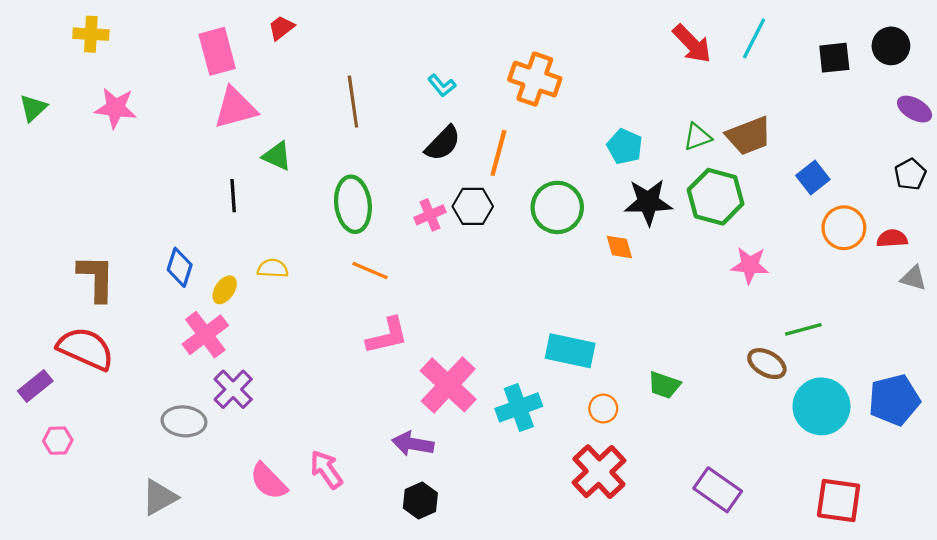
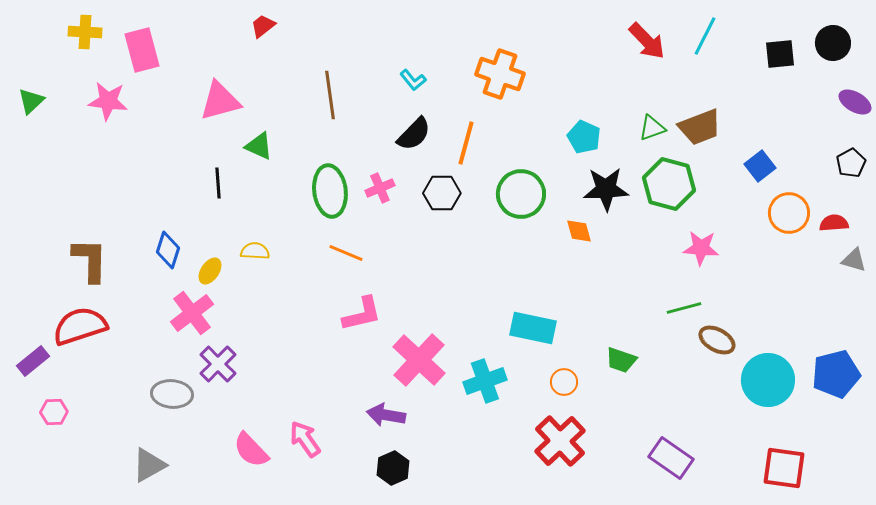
pink rectangle: (217, 51) -> (142, 50), moved
pink cross: (430, 215) -> (380, 188), moved
green line: (803, 329) -> (684, 308), moved
red semicircle: (86, 349) -> (80, 326), turned -42

